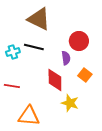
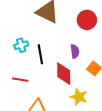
red circle: (79, 41) -> (87, 20), moved
black line: (34, 47) -> (40, 54), moved, turned 66

